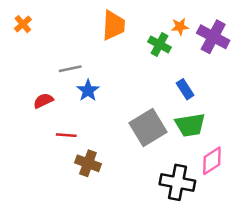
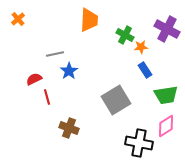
orange star: (180, 27) -> (141, 47), moved
green trapezoid: (190, 125) -> (166, 95), moved
red line: (66, 135) -> (47, 97), moved, turned 70

